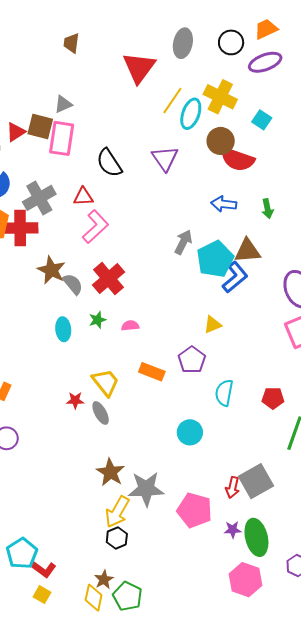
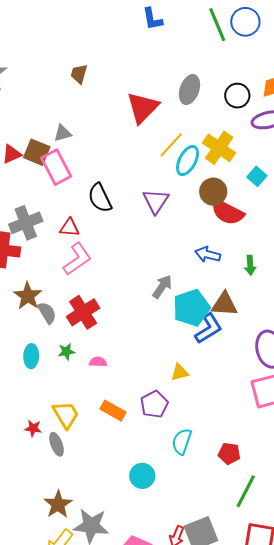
pink rectangle: (62, 138) -> (56, 167), turned -44

